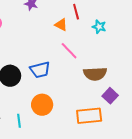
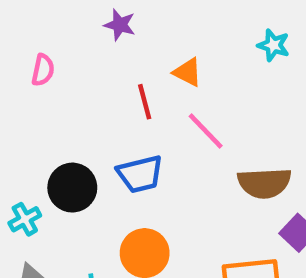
red line: (76, 12) -> (145, 102), moved
cyan star: (99, 27) -> (273, 45), moved

